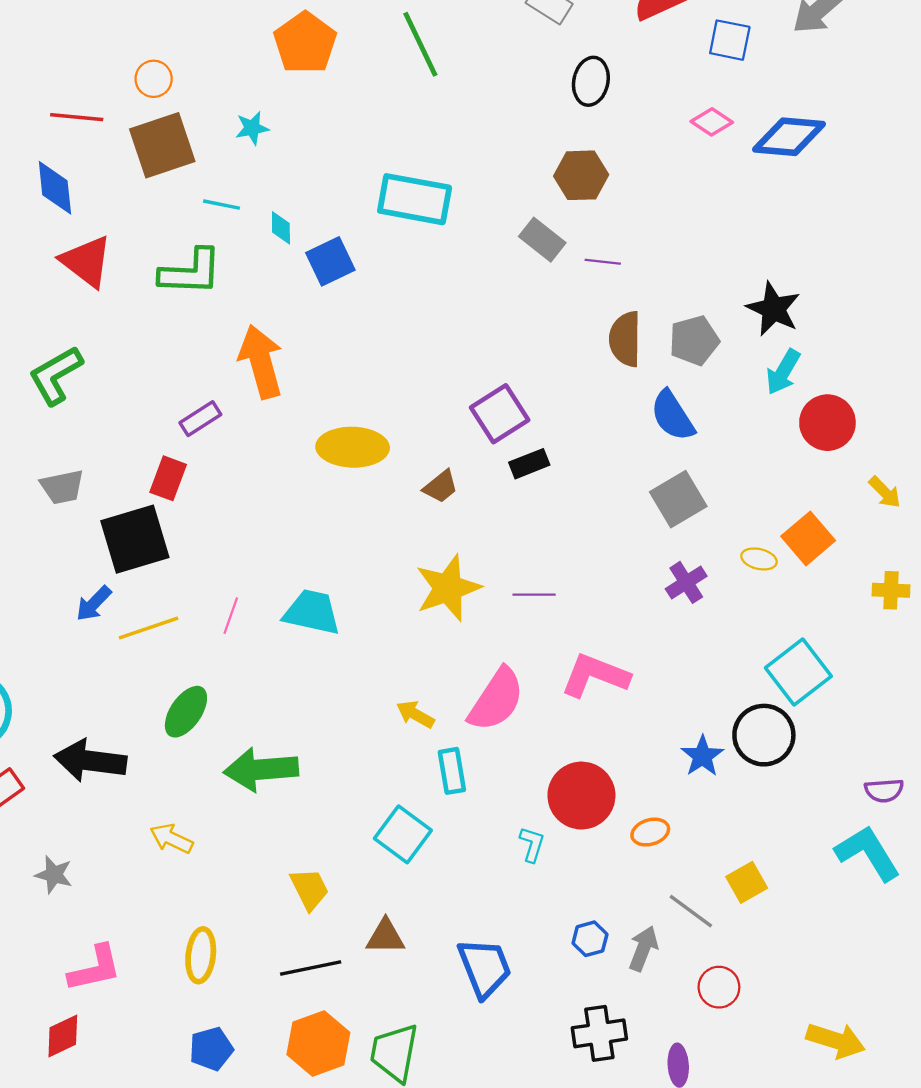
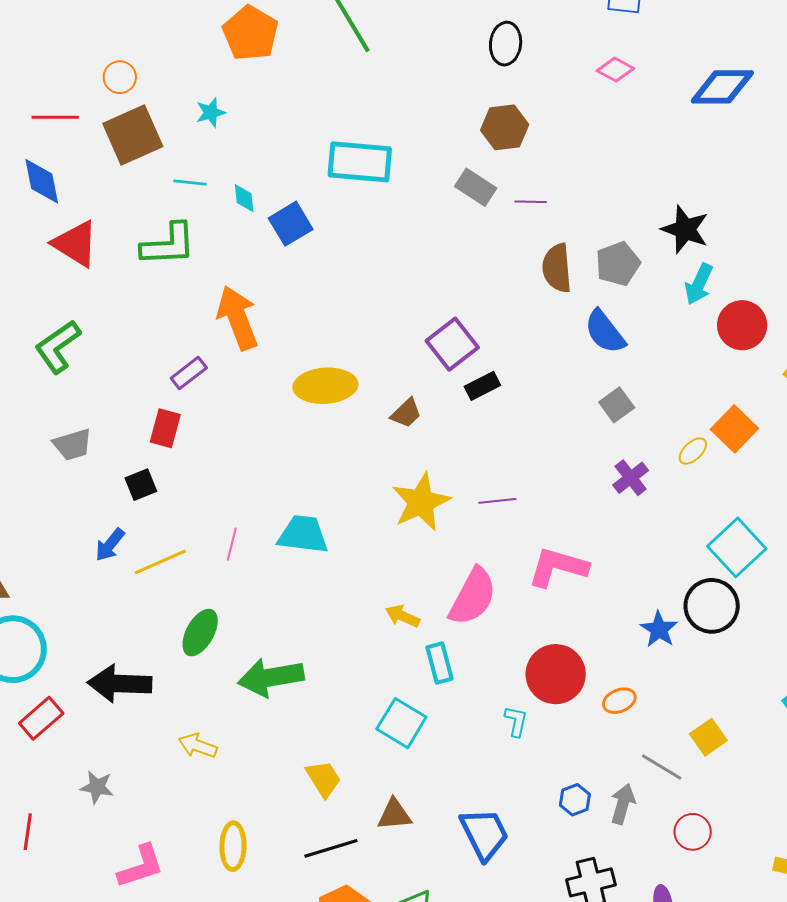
blue diamond: (789, 137) -> (722, 87), moved
gray square: (678, 499) -> (617, 405), size x0.7
black square: (135, 539) -> (141, 485), size x0.5
yellow ellipse: (759, 559) -> (693, 451), turned -52

